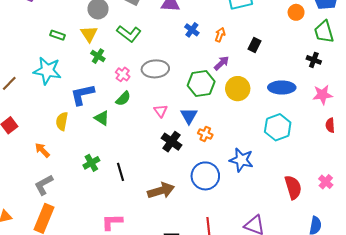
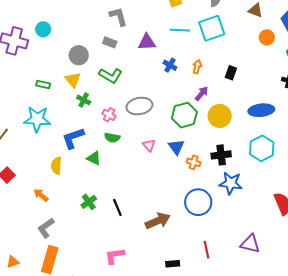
green semicircle: (123, 99) -> (112, 138), turned 63
black cross: (172, 142) -> (221, 155), moved, turned -36

